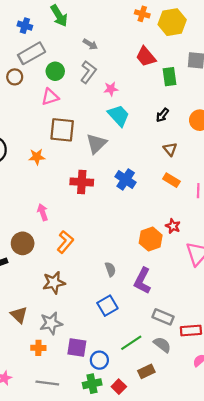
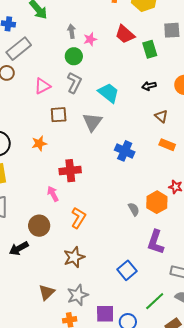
gray arrow: (90, 44) -> (72, 31), turned -120
green circle: (55, 71) -> (74, 56), moved
gray L-shape: (88, 72) -> (74, 83), moved
pink star: (111, 89) -> (90, 39), moved
black arrow: (162, 115) -> (149, 86), turned 48
brown square: (62, 130) -> (59, 115), size x0.7
red cross: (82, 182) -> (70, 171), moved
gray semicircle: (110, 269) -> (134, 209), moved
brown triangle: (19, 315) -> (47, 292), turned 42

